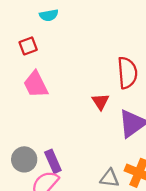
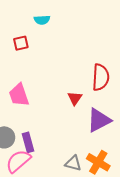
pink trapezoid: (36, 84) -> (19, 95), moved

